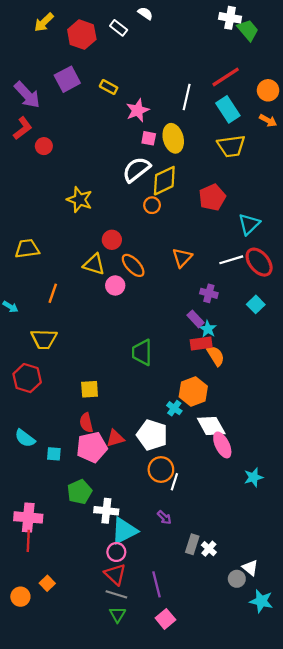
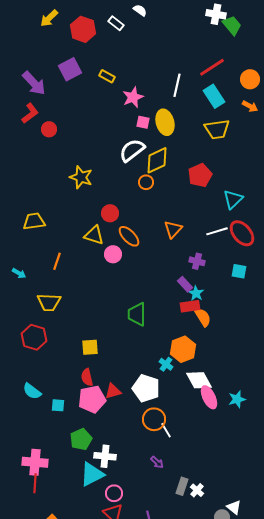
cyan square: (256, 304) -> (239, 271), turned -35
cyan star: (254, 477) -> (237, 399), moved
white line: (174, 482) -> (166, 430), turned -49
cyan triangle: (124, 531) -> (92, 474), moved

